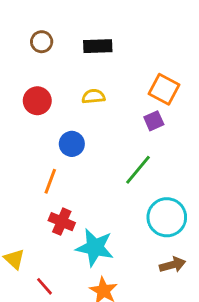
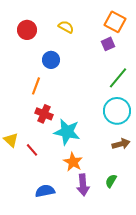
yellow semicircle: (93, 96) -> (66, 27), turned 35
green line: (138, 170) -> (118, 78), moved
red line: (44, 286) -> (32, 150), moved

